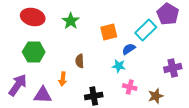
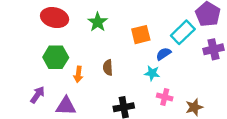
purple cross: (173, 68) -> (213, 49), moved
orange arrow: (63, 79) -> (78, 74), moved
purple arrow: (18, 85) -> (37, 95), size x0.7

